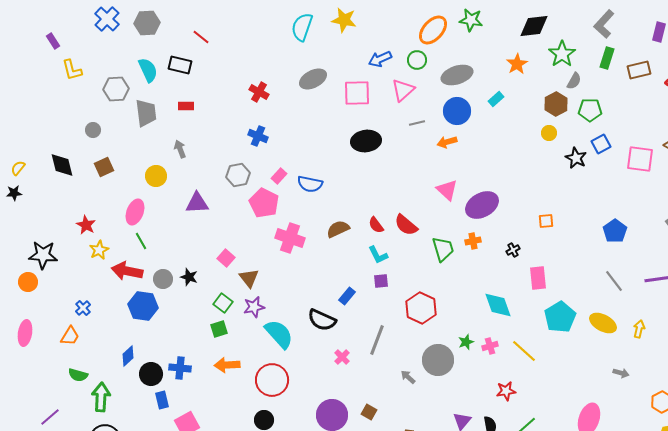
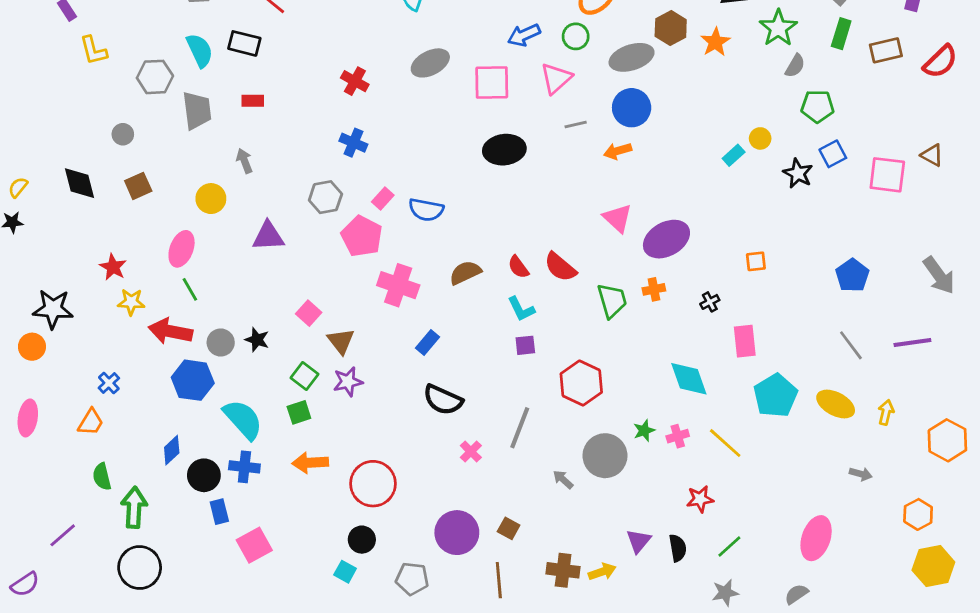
cyan rectangle: (496, 99) -> (734, 155), moved
brown hexagon: (556, 104) -> (671, 28), moved
yellow star: (99, 250) -> (131, 302), turned 30
blue rectangle: (347, 296) -> (427, 342), moved
cyan semicircle: (279, 334) -> (243, 419), moved
green semicircle: (78, 375) -> (102, 477), turned 60

